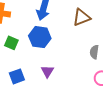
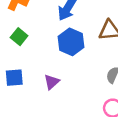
blue hexagon: (40, 37) -> (71, 42), moved

